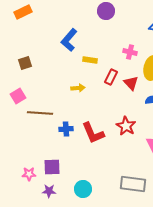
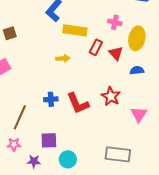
yellow rectangle: (90, 60) -> (75, 30), size x1.6
brown line: (40, 113) -> (20, 117), moved, turned -70
purple square: (52, 167) -> (49, 140), moved

